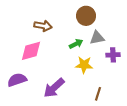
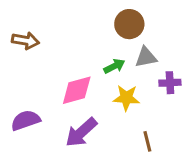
brown arrow: (43, 26) -> (26, 41), moved
pink diamond: (31, 51) -> (77, 90), moved
brown line: (98, 94) -> (147, 141), turned -32

